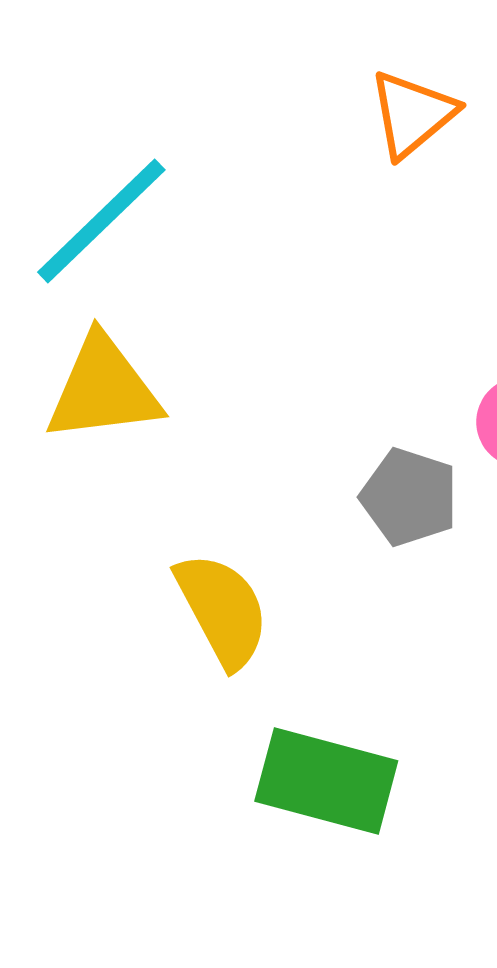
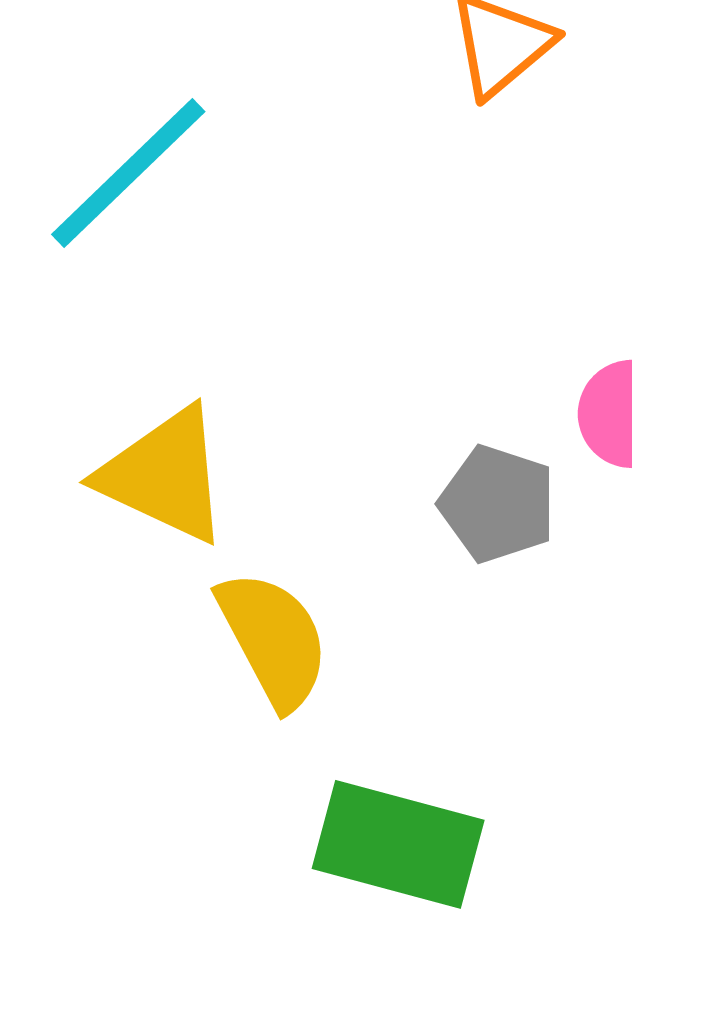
yellow triangle: (103, 389) -> (164, 475), moved, turned 32

